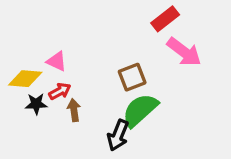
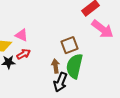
brown arrow: (74, 110) -> (56, 66), moved
green semicircle: (140, 110) -> (74, 66), turned -35

